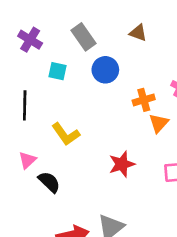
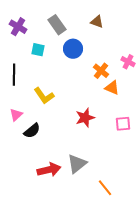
orange cross: (144, 100) -> (101, 71), turned -35
orange triangle: (159, 123) -> (112, 88), turned -49
black semicircle: (49, 182) -> (32, 131), turned 96

